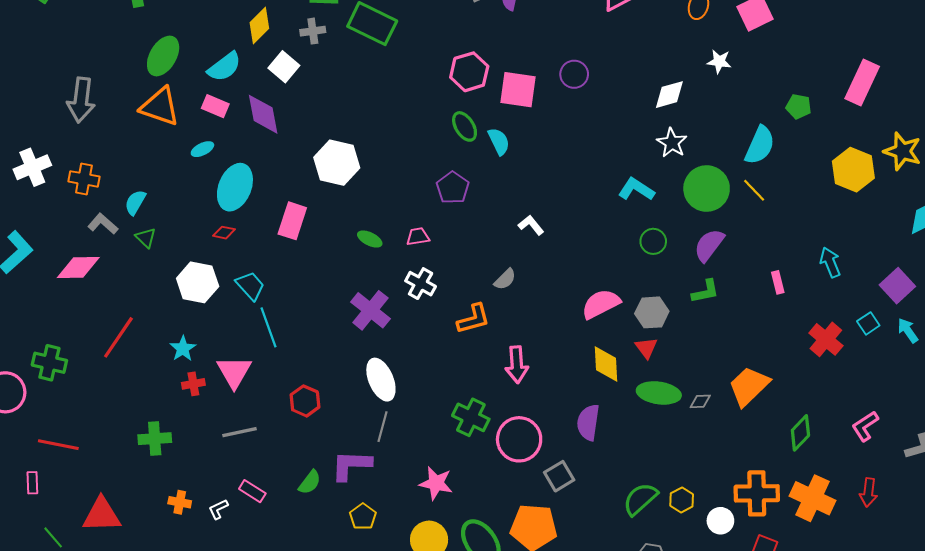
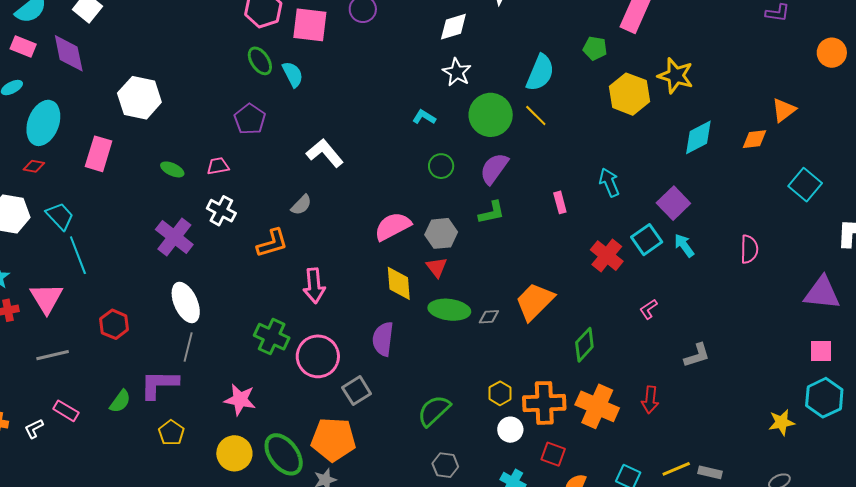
green pentagon: (799, 106) -> (595, 48), moved
cyan L-shape: (636, 189) -> (424, 117), size x0.7
white L-shape: (531, 225) -> (325, 153), size x1.5
cyan square: (868, 323) -> (647, 240), size x1.4
pink L-shape: (865, 426) -> (648, 309), moved, size x0.7
yellow hexagon: (682, 500) -> (500, 393), moved

